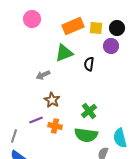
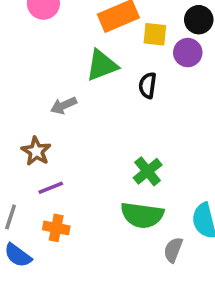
yellow square: (96, 28) -> (155, 34), moved
brown star: (52, 100) -> (36, 151), moved
orange cross: (55, 126) -> (56, 228), moved

